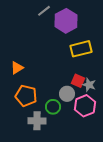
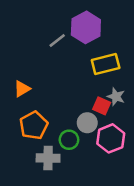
gray line: (44, 11) -> (57, 40), moved
gray star: (89, 85) -> (116, 97), moved
orange pentagon: (26, 96) -> (34, 125), turned 30

